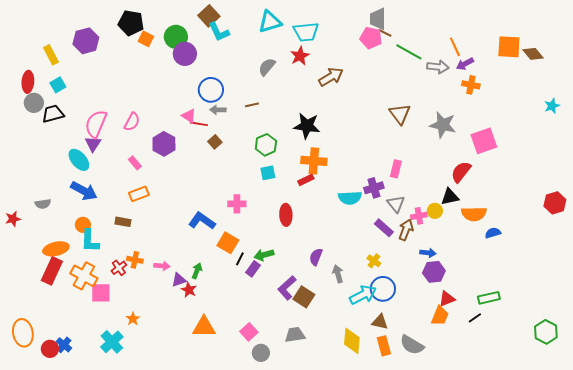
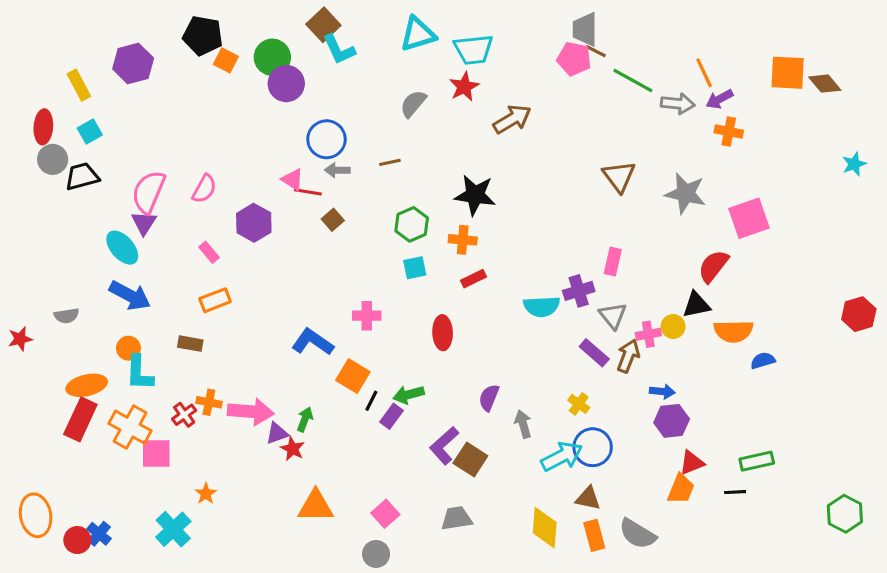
orange cross: (314, 161) -> (463, 240), moved, size x0.7
pink arrow: (162, 266) -> (251, 412), size x1.8
black line: (475, 318) -> (735, 492), turned 32
gray circle: (261, 353) -> (376, 554), moved

